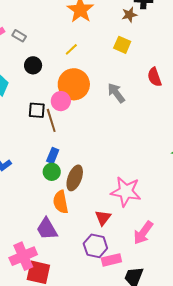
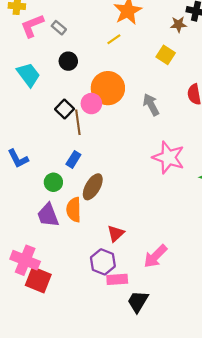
yellow line: (71, 49) -> (114, 39), moved
black square: (37, 110) -> (64, 109), turned 30
green circle: (52, 172) -> (53, 182), moved
pink star: (126, 192) -> (168, 157), moved
purple trapezoid: (47, 229) -> (48, 215), moved
pink cross: (23, 256) -> (25, 260), turned 36

